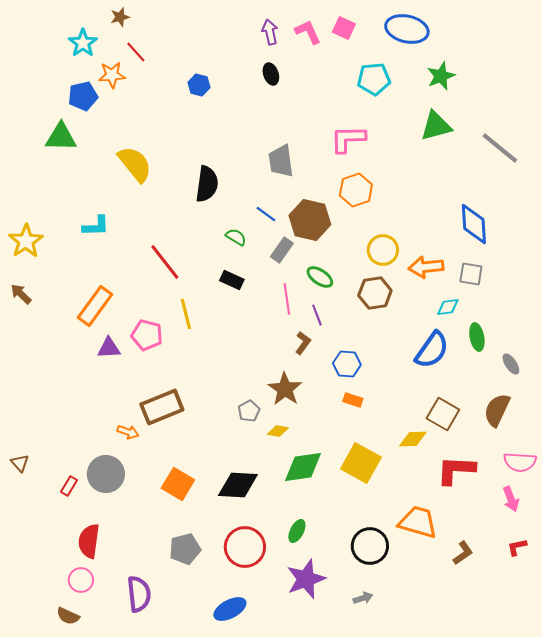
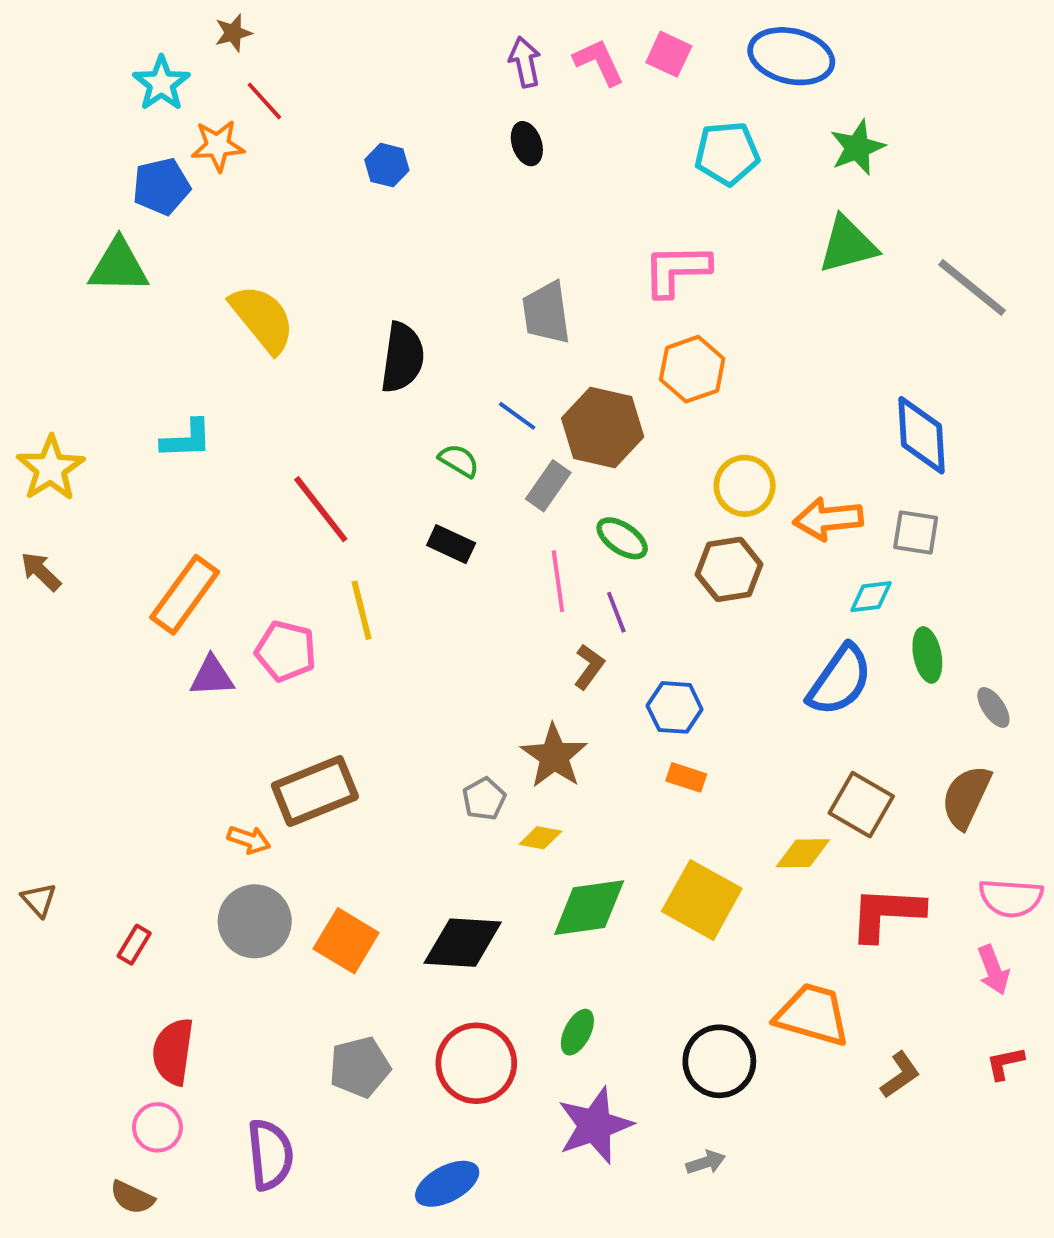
gray circle: (106, 474) -> (255, 921), moved

